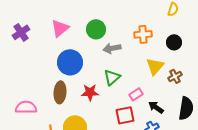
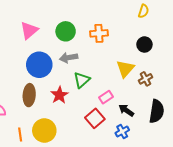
orange cross: (143, 34) -> (99, 33), moved
gray arrow: (112, 48) -> (69, 58), moved
red star: (90, 92) -> (60, 95), turned -30
red square: (125, 115) -> (95, 118), turned -30

